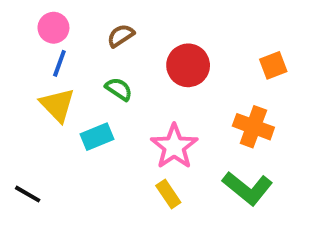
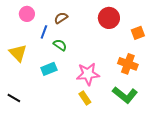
blue line: (59, 63) -> (44, 32), moved
red circle: (188, 65) -> (109, 18), moved
yellow triangle: (57, 105) -> (18, 53), moved
pink star: (174, 147) -> (88, 74), turned 30

